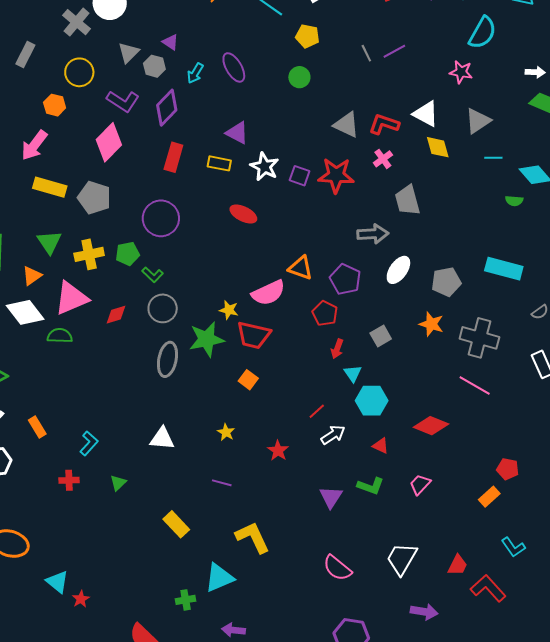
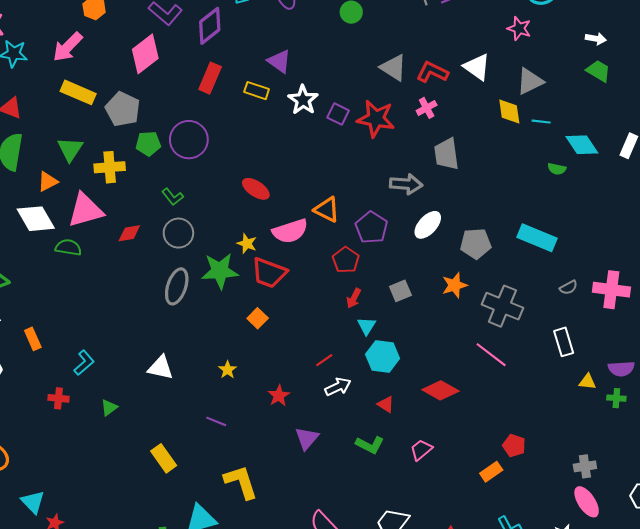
yellow diamond: (438, 147) -> (509, 111), moved
red ellipse: (243, 214) -> (256, 189), moved
green pentagon: (128, 254) -> (148, 144), moved
orange star: (431, 324) -> (455, 285), turned 30
purple triangle: (331, 497) -> (307, 438), moved

